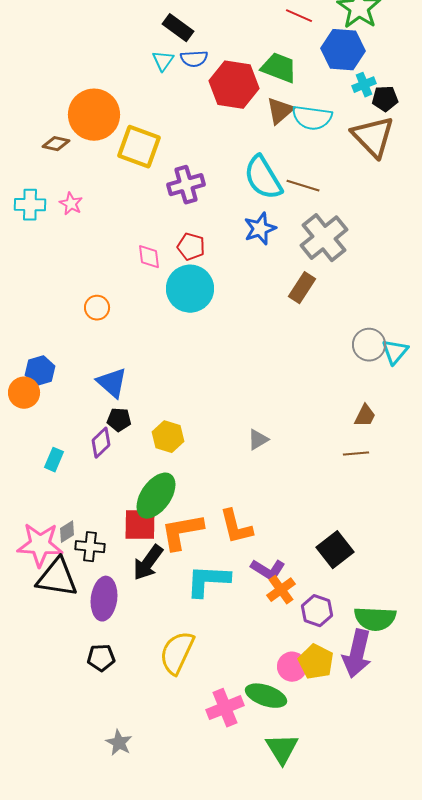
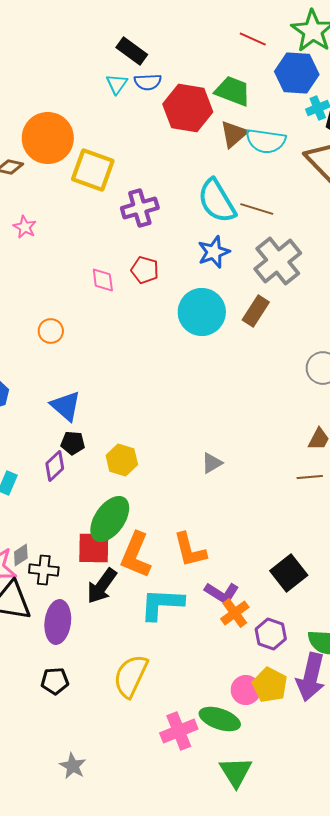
cyan circle: (190, 289) -> (202, 312), moved
orange L-shape: (182, 532) -> (136, 555), turned -57

